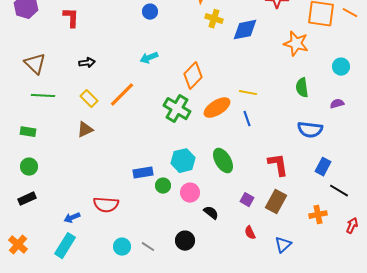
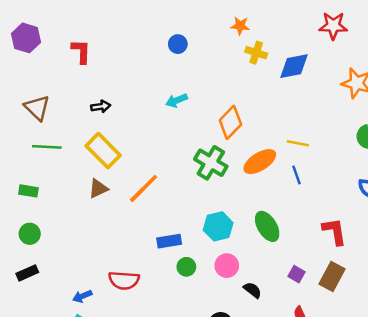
orange line: (122, 95) -> (144, 188), moved
yellow rectangle: (89, 99) -> (103, 151), size x1.6
green circle: (163, 186) -> (186, 267), moved

